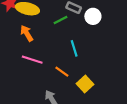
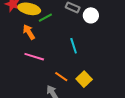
green line: (60, 20) -> (45, 18), moved
orange line: (62, 72) -> (61, 77), moved

